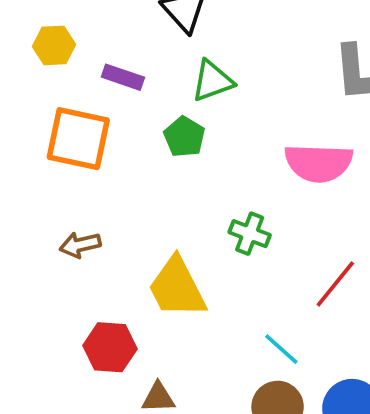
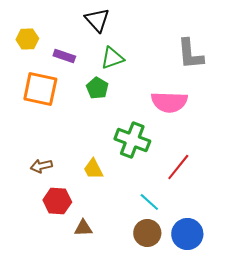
green cross: (250, 234) -> (132, 140), size x1.6
brown arrow: (80, 245) -> (41, 166), moved
yellow trapezoid: (177, 288) -> (93, 169), size x0.6

